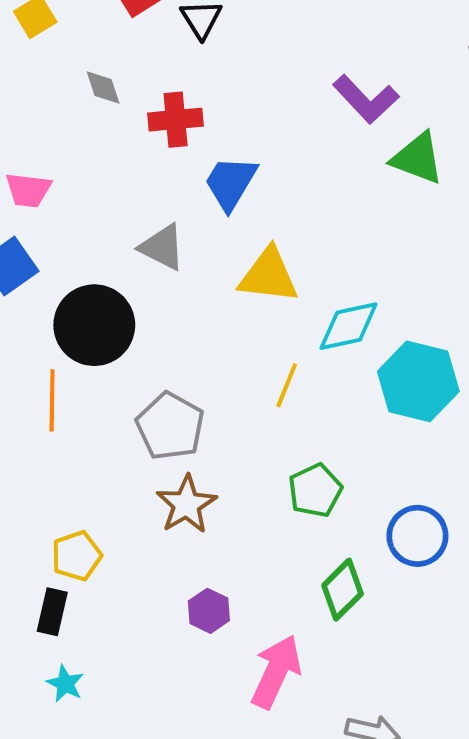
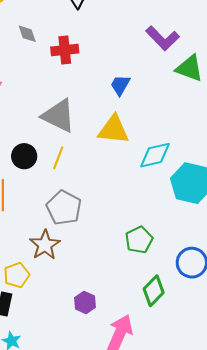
blue trapezoid: (231, 183) -> (120, 85), moved, size x0.7
gray triangle: (162, 247) -> (59, 116), size x1.4
black circle: (94, 325) -> (24, 156), size x0.6
yellow line: (287, 385) -> (58, 158), moved
brown star: (186, 504) -> (45, 245), moved

